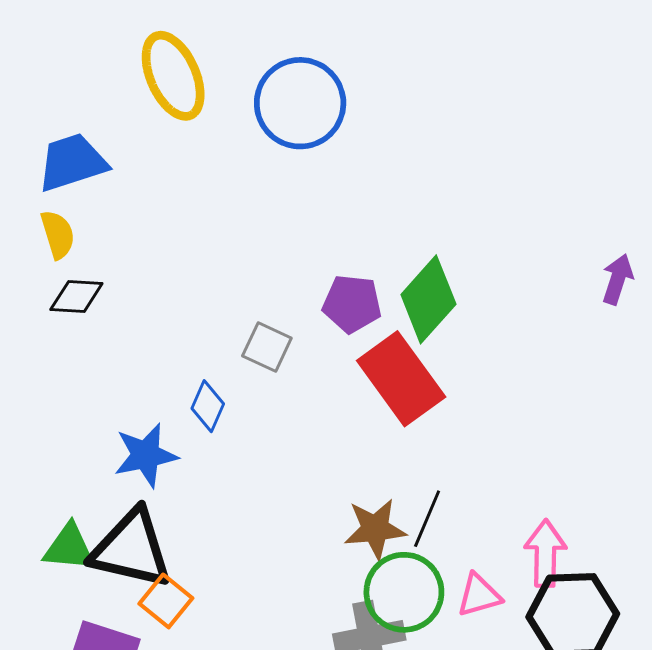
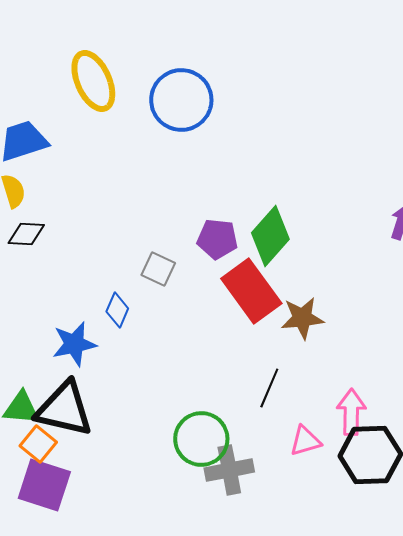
brown star: (375, 529) -> (302, 318), moved
green circle: (404, 592) -> (201, 439), moved
orange square: (166, 601) -> (38, 444), moved

